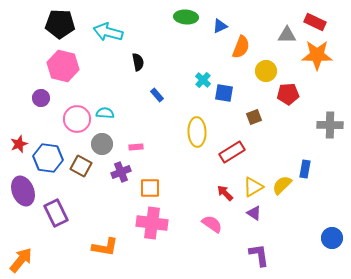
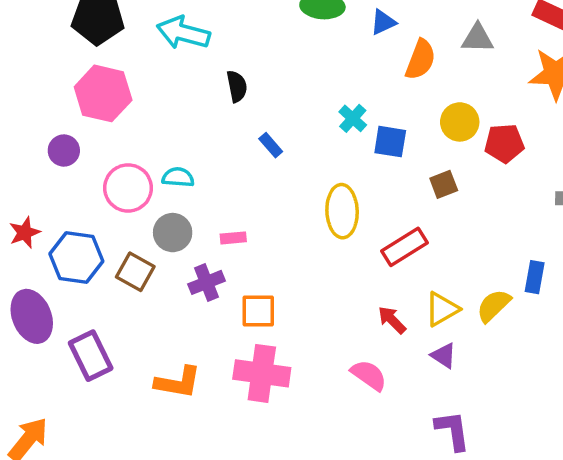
gray triangle: (287, 35) -> (478, 38), moved
yellow circle: (266, 71) -> (460, 122), moved
orange L-shape: (105, 247) -> (178, 382), moved

